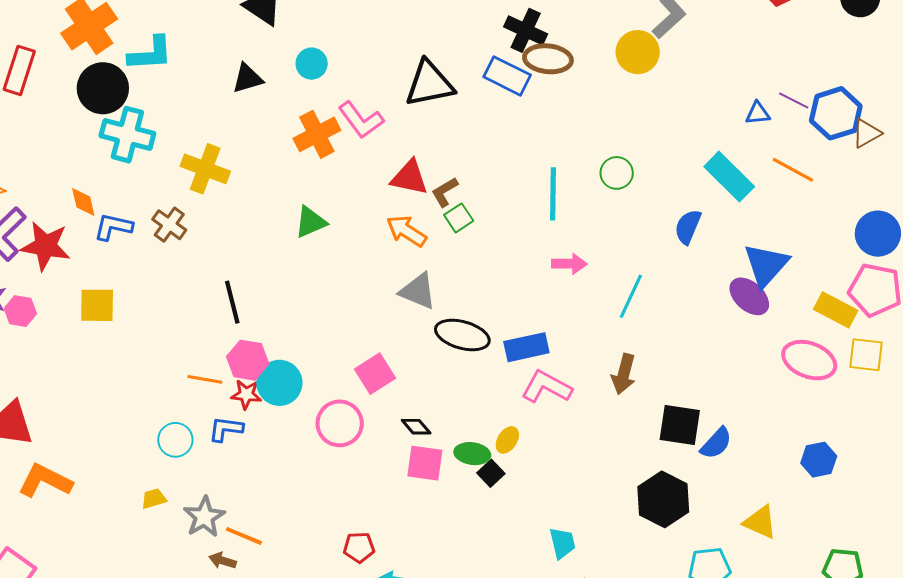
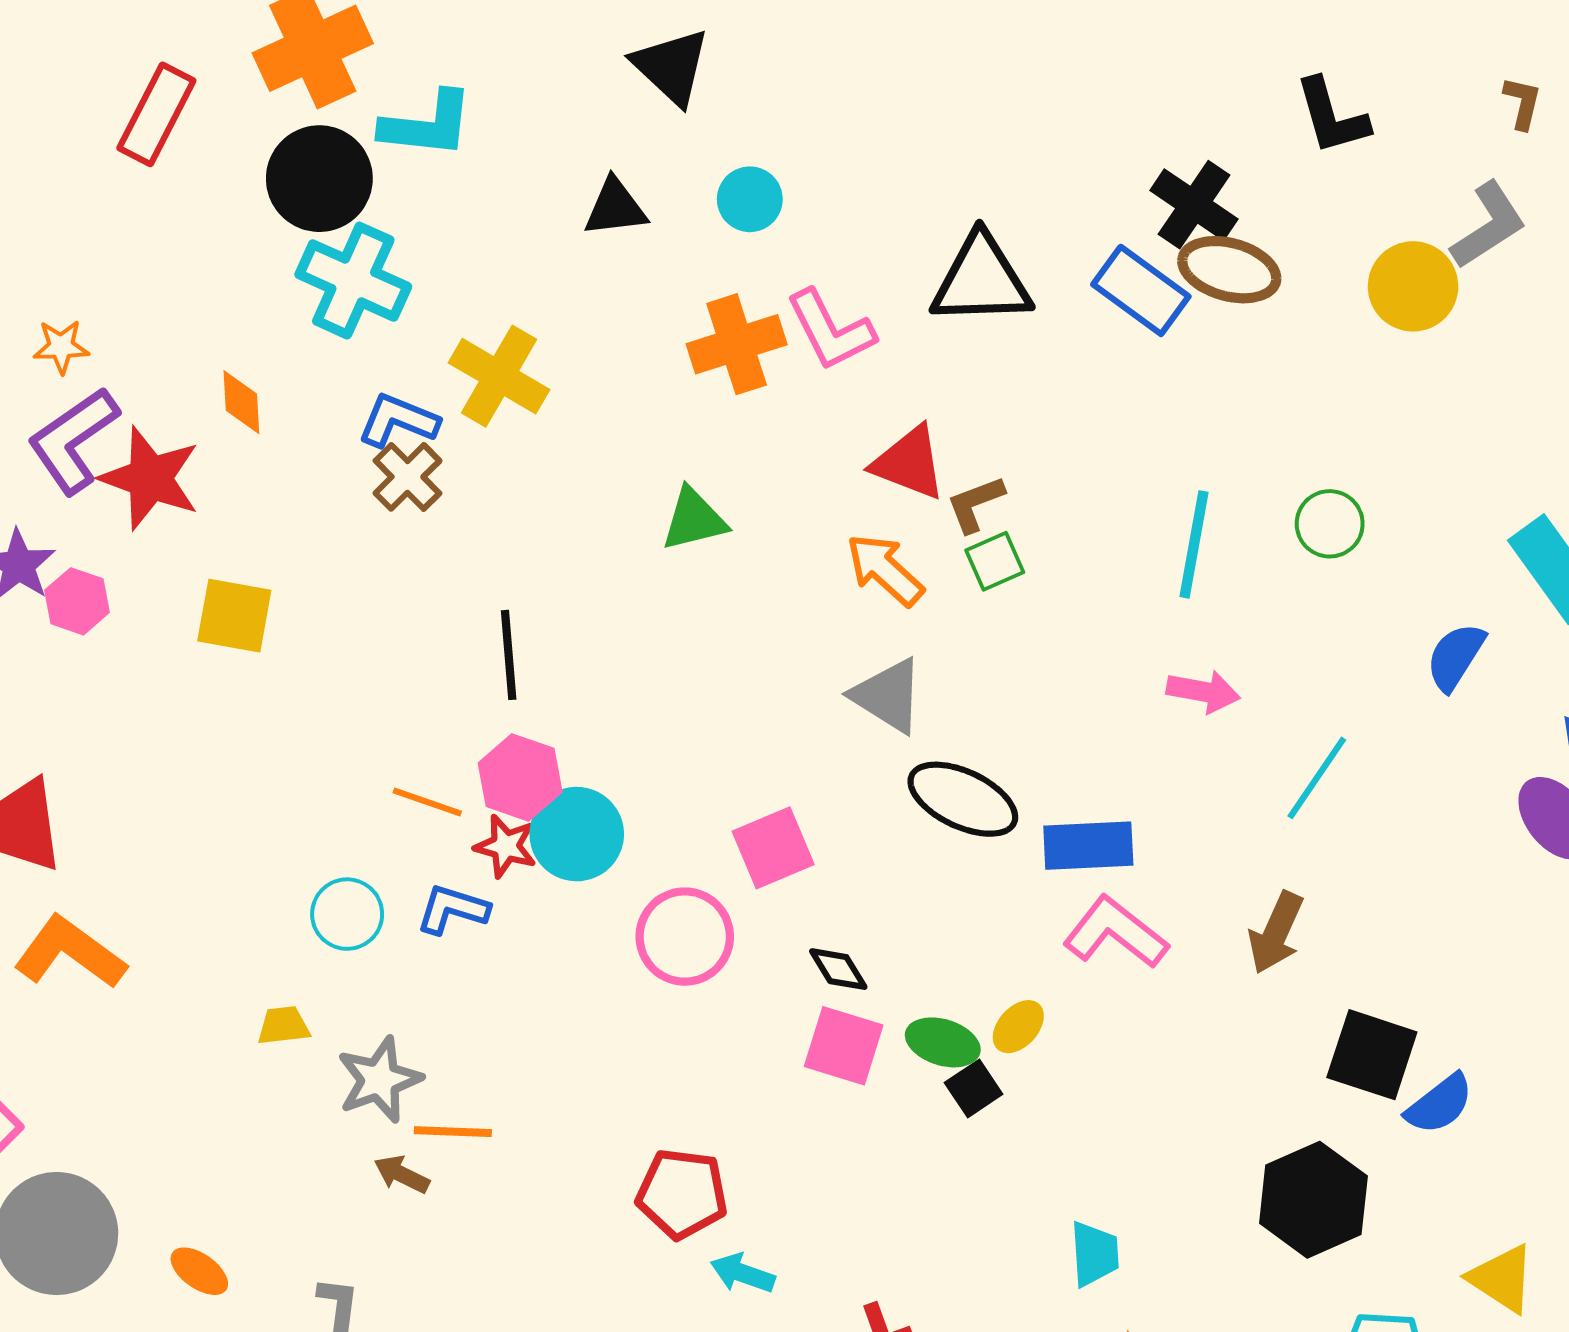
blue L-shape: (113, 227) -> (398, 420), moved
orange line: (244, 536) -> (453, 1132), turned -30
red pentagon: (359, 547) -> (682, 1194), size x1.4

